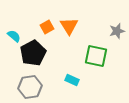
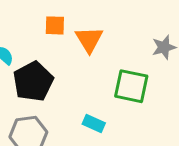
orange square: (47, 27) -> (55, 25), moved, turned 32

